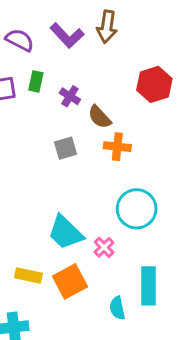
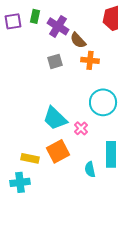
purple cross: (70, 96) -> (58, 26), size x1.5
yellow rectangle: (28, 275) -> (30, 158), moved

